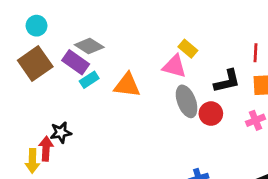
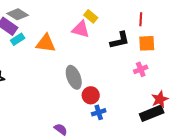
gray ellipse: (187, 101) -> (74, 77), moved
red circle: (211, 114) -> (91, 95), moved

